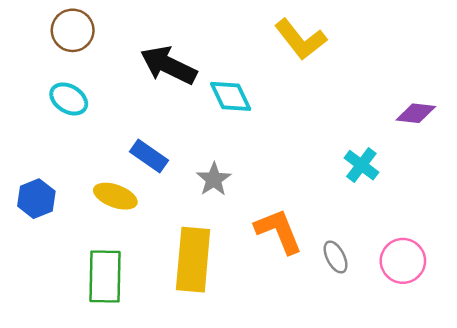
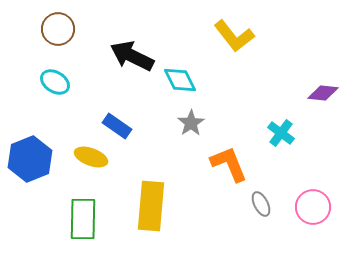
gray star: (214, 179) -> (191, 123), moved
blue hexagon: (36, 199) -> (30, 159), size x1.5
orange L-shape: (279, 231) -> (229, 164), moved

